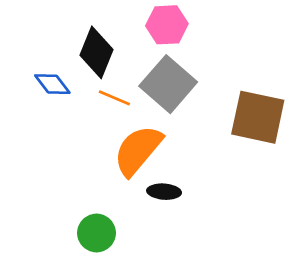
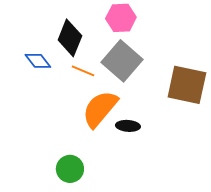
black ellipse: (164, 192) -> (128, 126), moved

